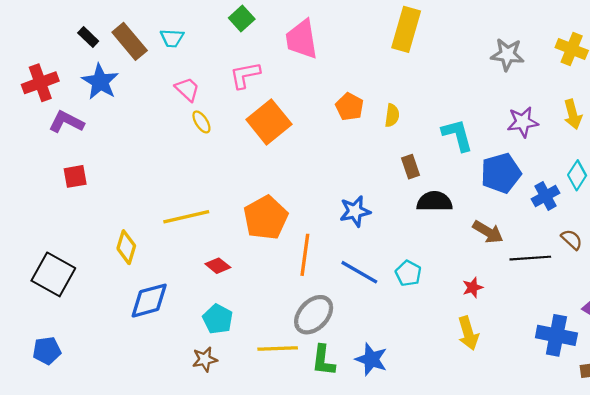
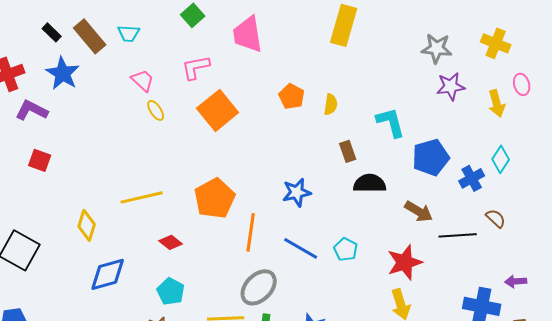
purple star: (523, 122) -> (451, 86), moved
red square: (75, 176) -> (40, 160), turned 30
red star: (473, 287) -> (405, 262), size x1.8

